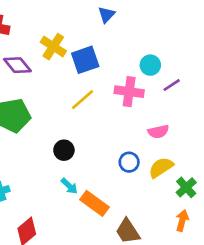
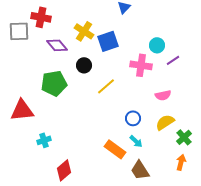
yellow line: (83, 100) -> (106, 86), moved
black circle: (64, 150) -> (84, 65), moved
blue circle: (129, 162) -> (133, 118), moved
cyan arrow: (69, 186) -> (136, 141), moved

